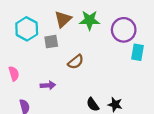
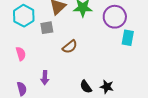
pink semicircle: (14, 74) -> (21, 54), moved
purple arrow: (48, 85) -> (45, 78), moved, turned 96

